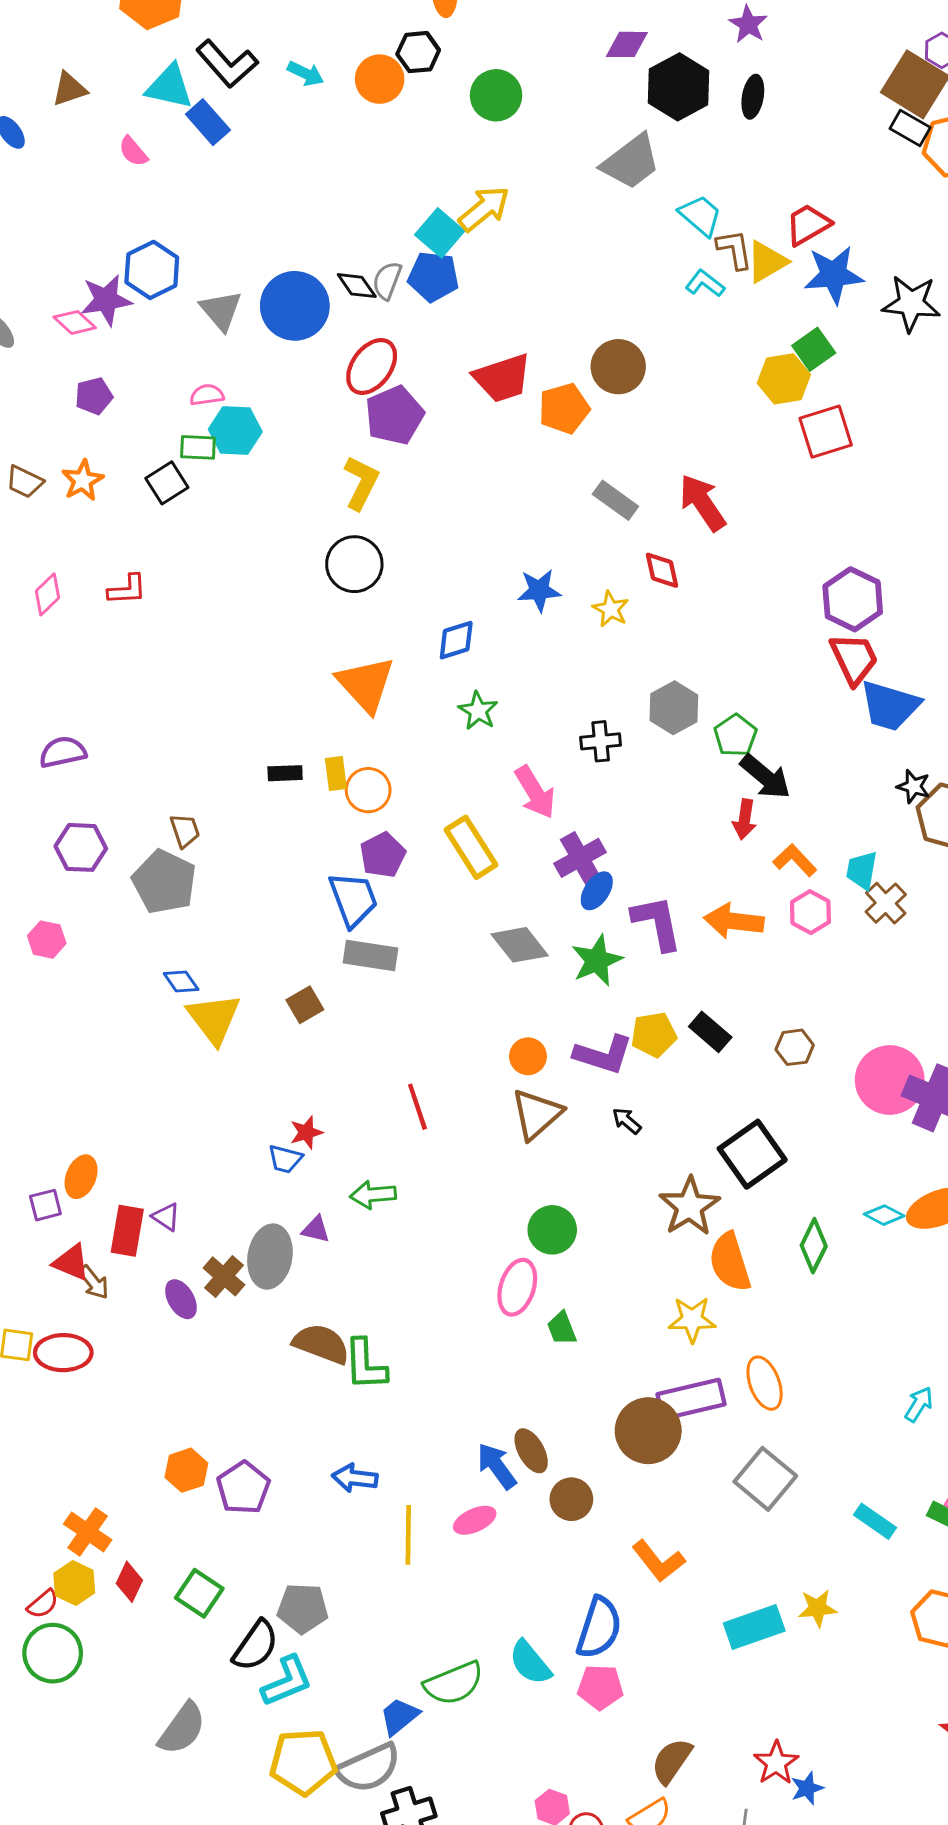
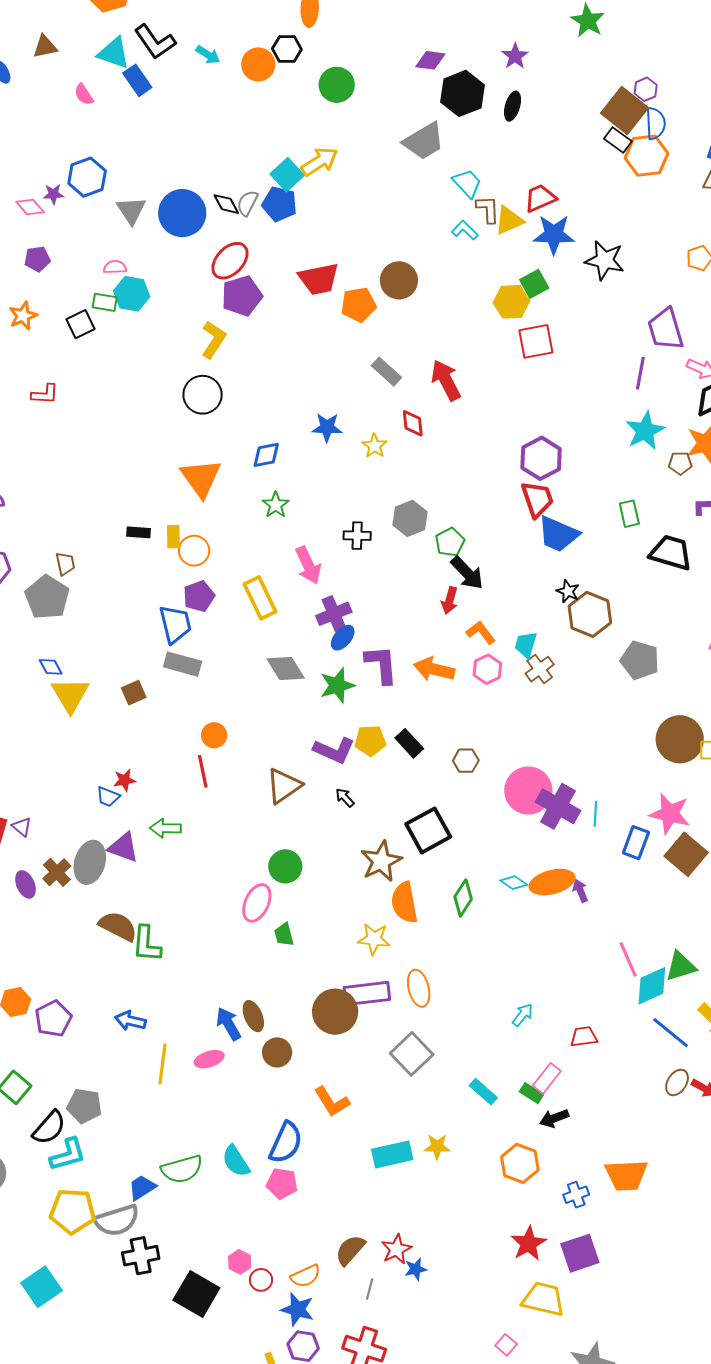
purple star: (106, 300) -> (53, 194), size x0.6
orange circle: (528, 1056) -> (214, 735), moved
purple triangle: (316, 1229) -> (123, 847), size x1.6
brown semicircle: (672, 1761) -> (350, 1250), moved

